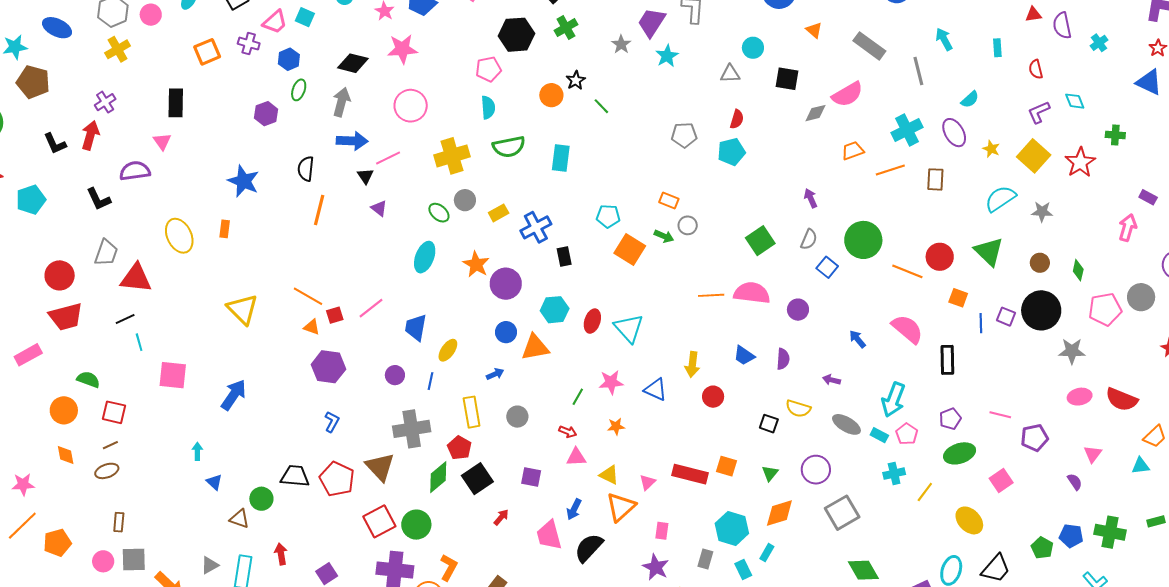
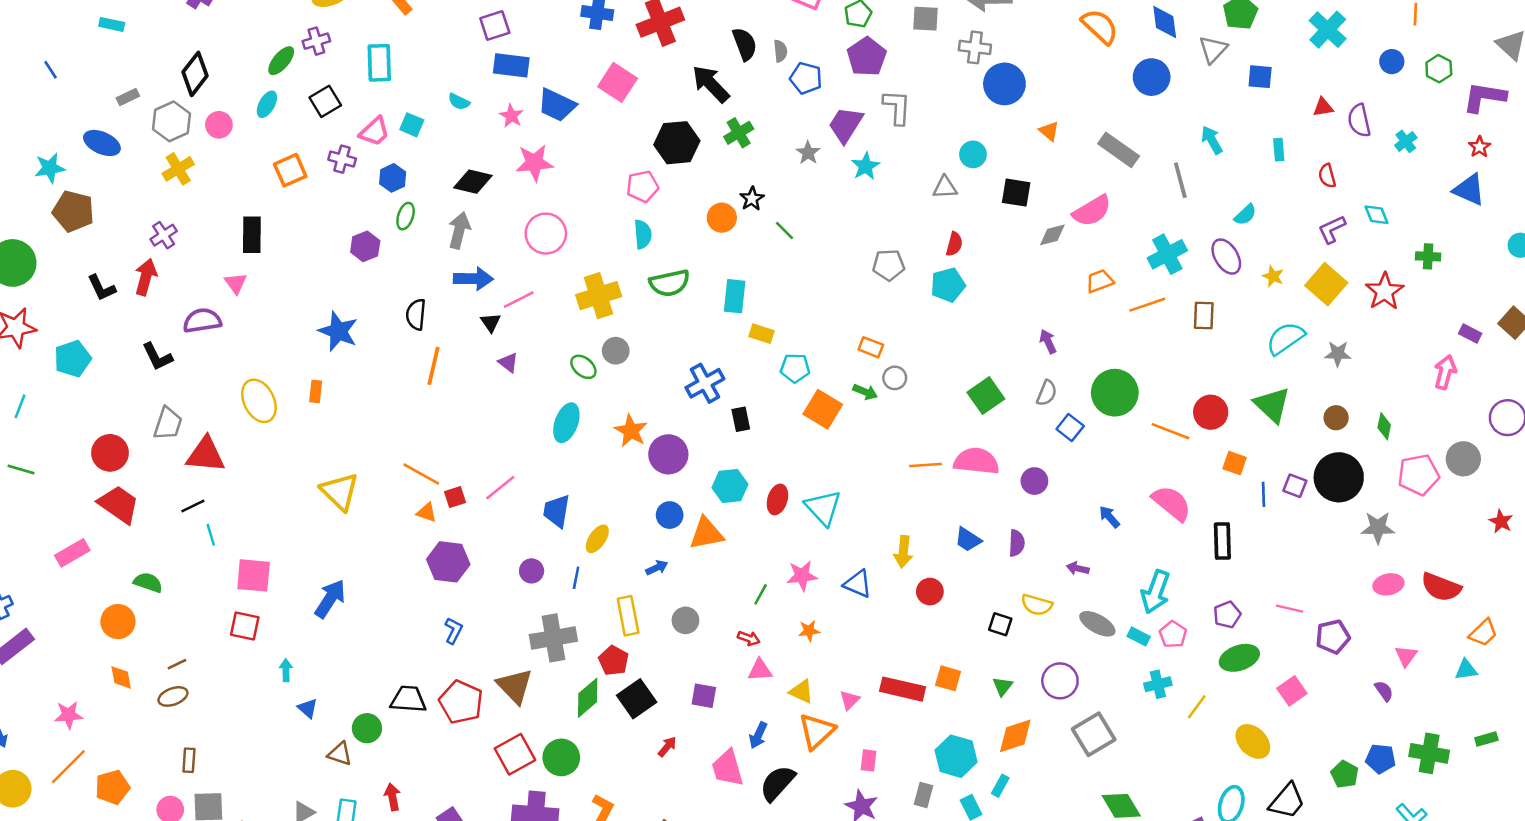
yellow rectangle: (499, 213) -> (762, 334), moved, turned 48
red trapezoid: (66, 317) -> (119, 504), turned -129
red square: (114, 412) -> (245, 626), moved

